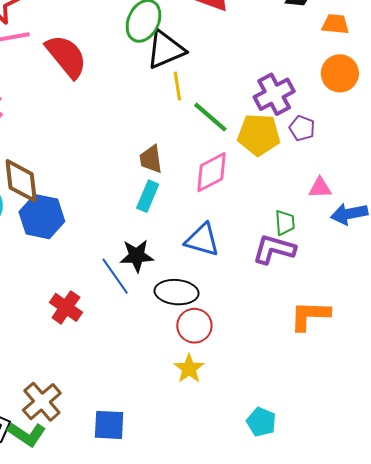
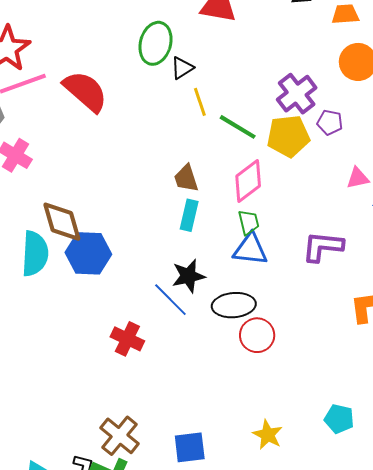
black triangle: (166, 50) -> (182, 68), size x0.6
green trapezoid: (285, 223) -> (249, 222), moved
yellow star: (189, 369) -> (268, 435), moved

